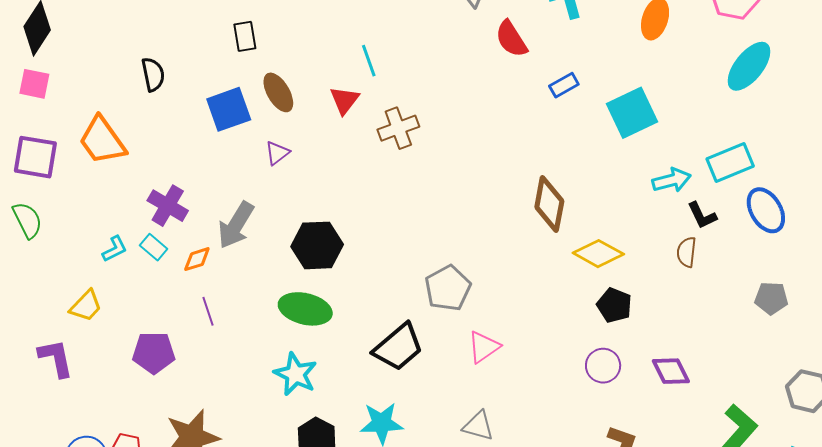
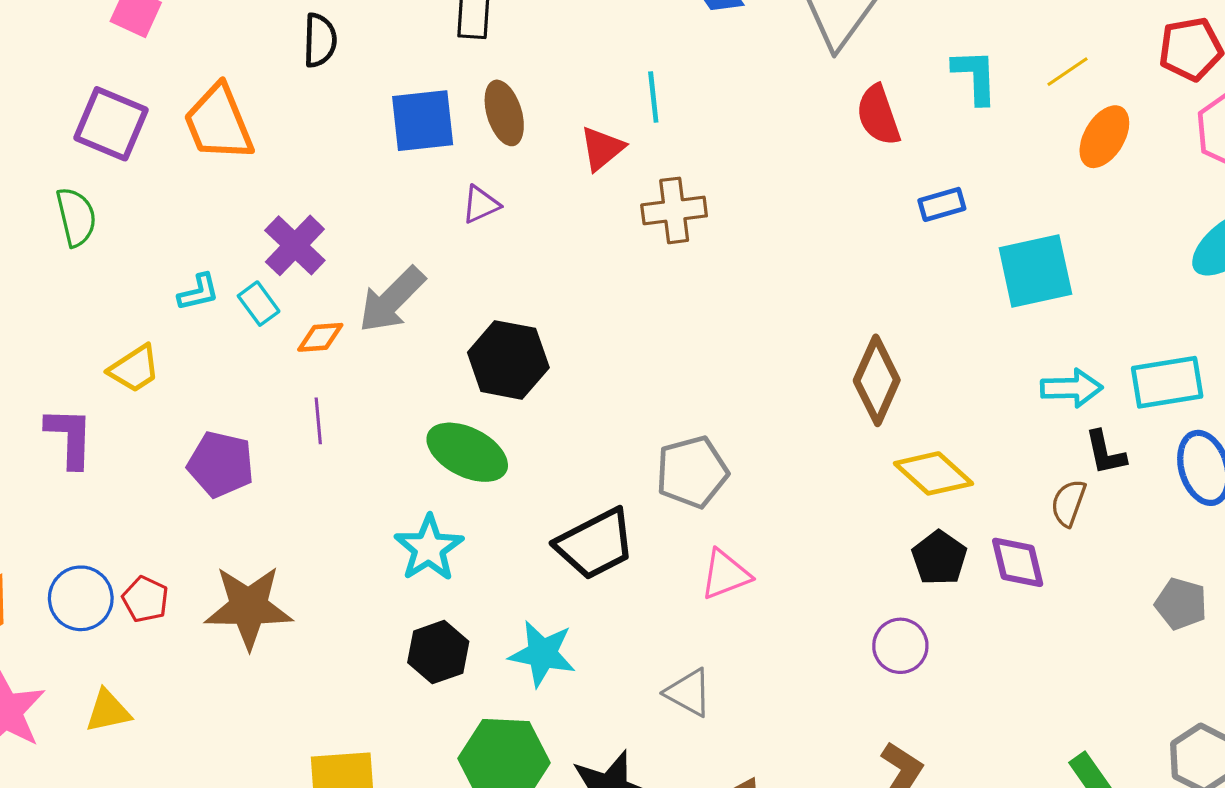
purple diamond: (671, 371) -> (1018, 562), moved

